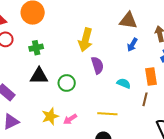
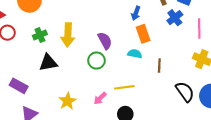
yellow arrow: (85, 40) -> (68, 35), moved
orange rectangle: (151, 77) -> (143, 34), moved
green circle: (67, 83) -> (96, 61), moved
pink arrow: (70, 119) -> (100, 98), moved

